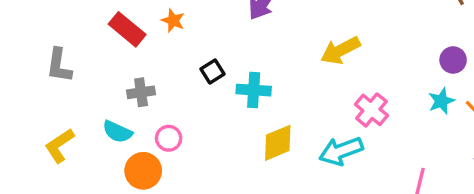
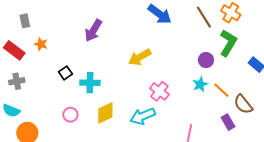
gray cross: (141, 92) -> (17, 81), moved
pink circle: (169, 138) -> (70, 115), moved

